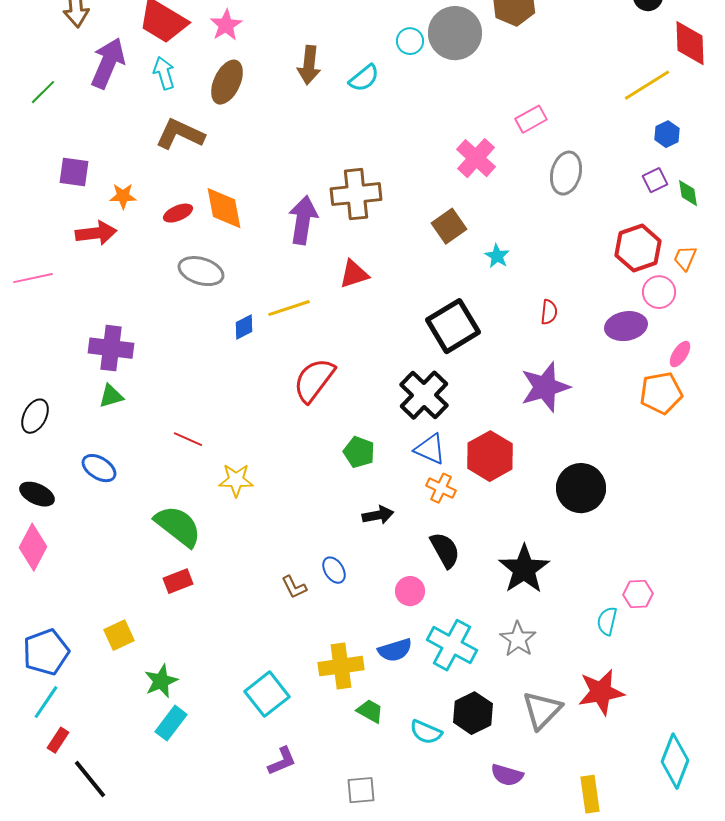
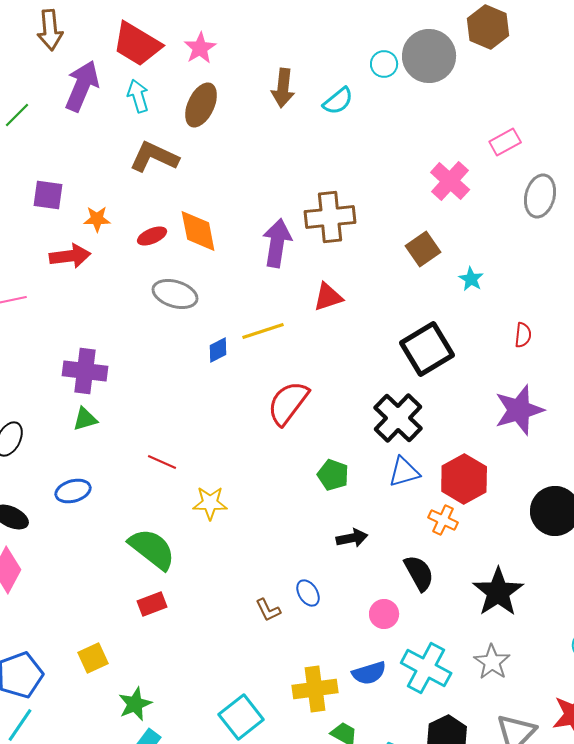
blue triangle: (430, 449) -> (404, 472), turned -40
blue ellipse: (99, 468) -> (73, 491), turned -48
orange cross: (441, 488) -> (443, 520), moved

